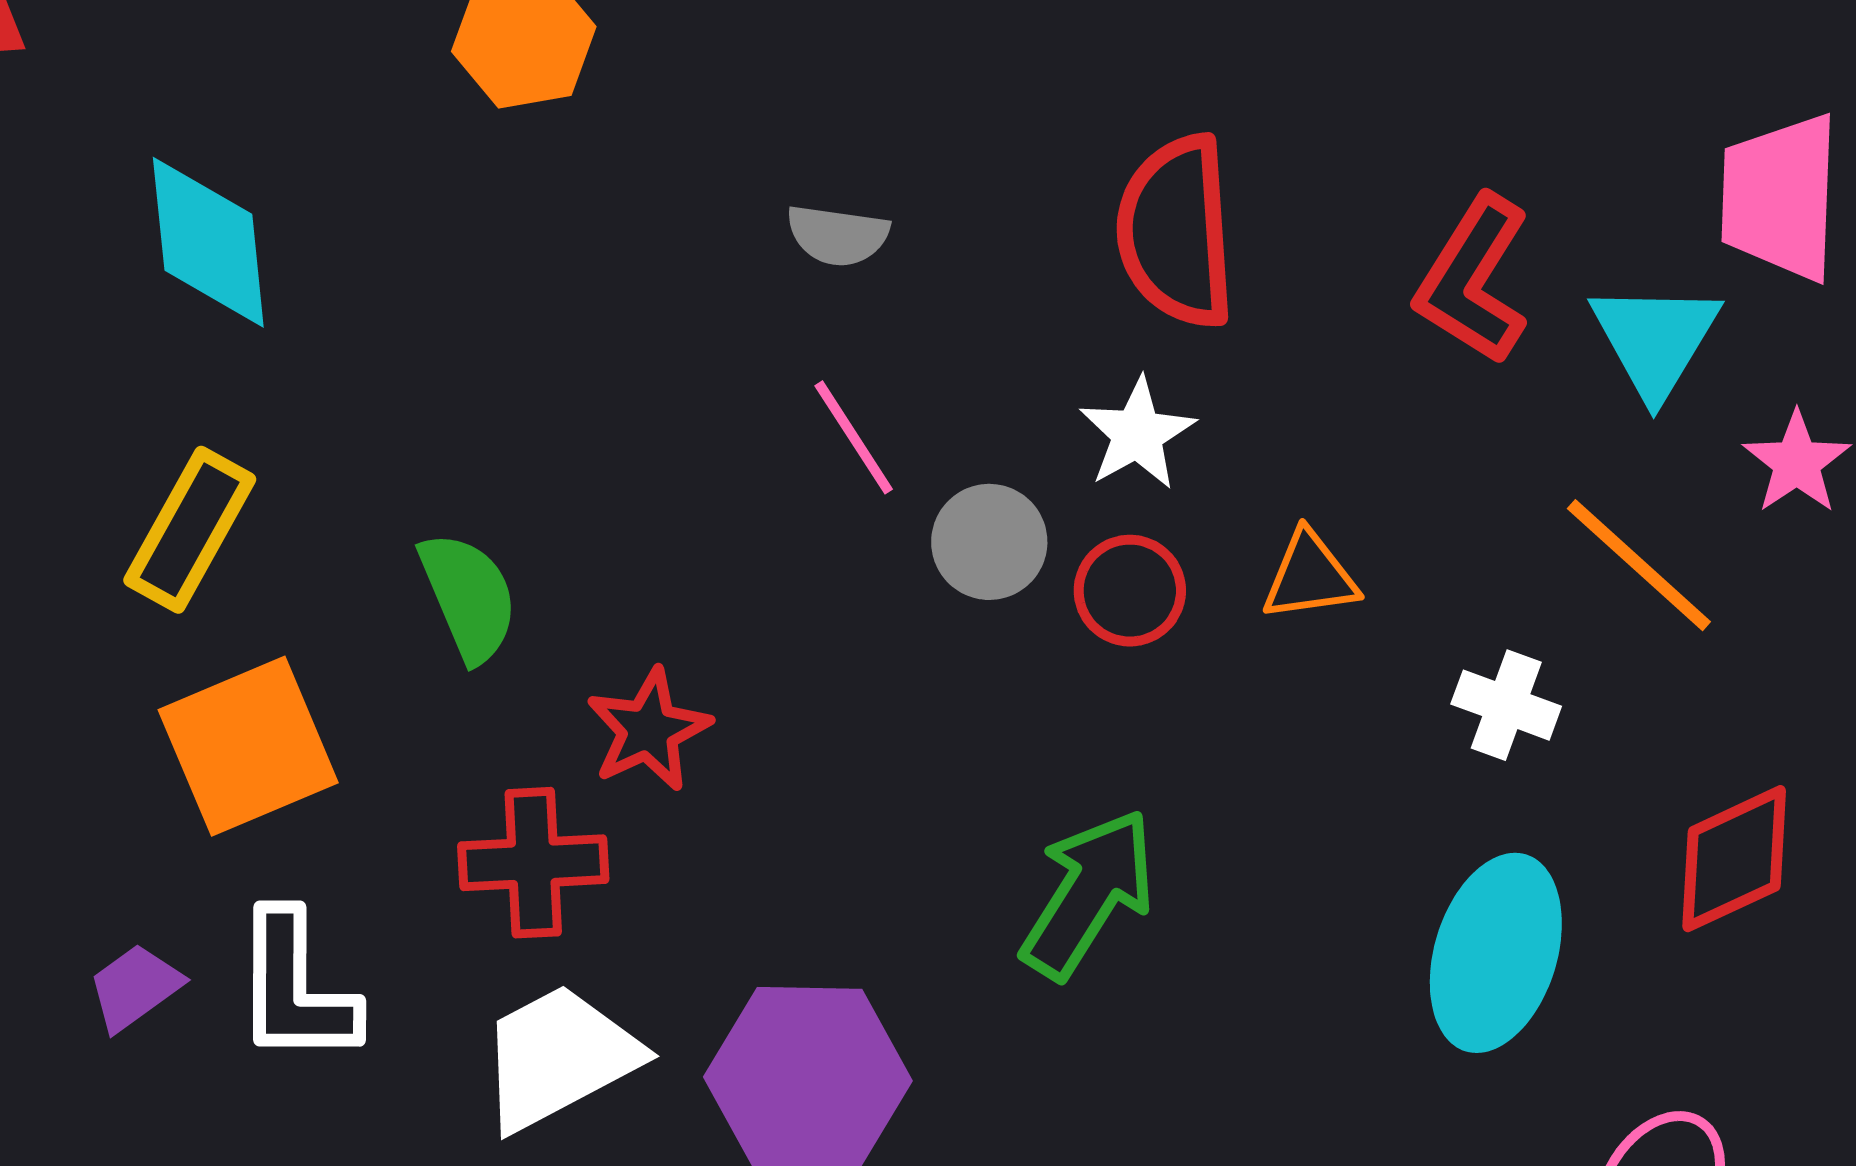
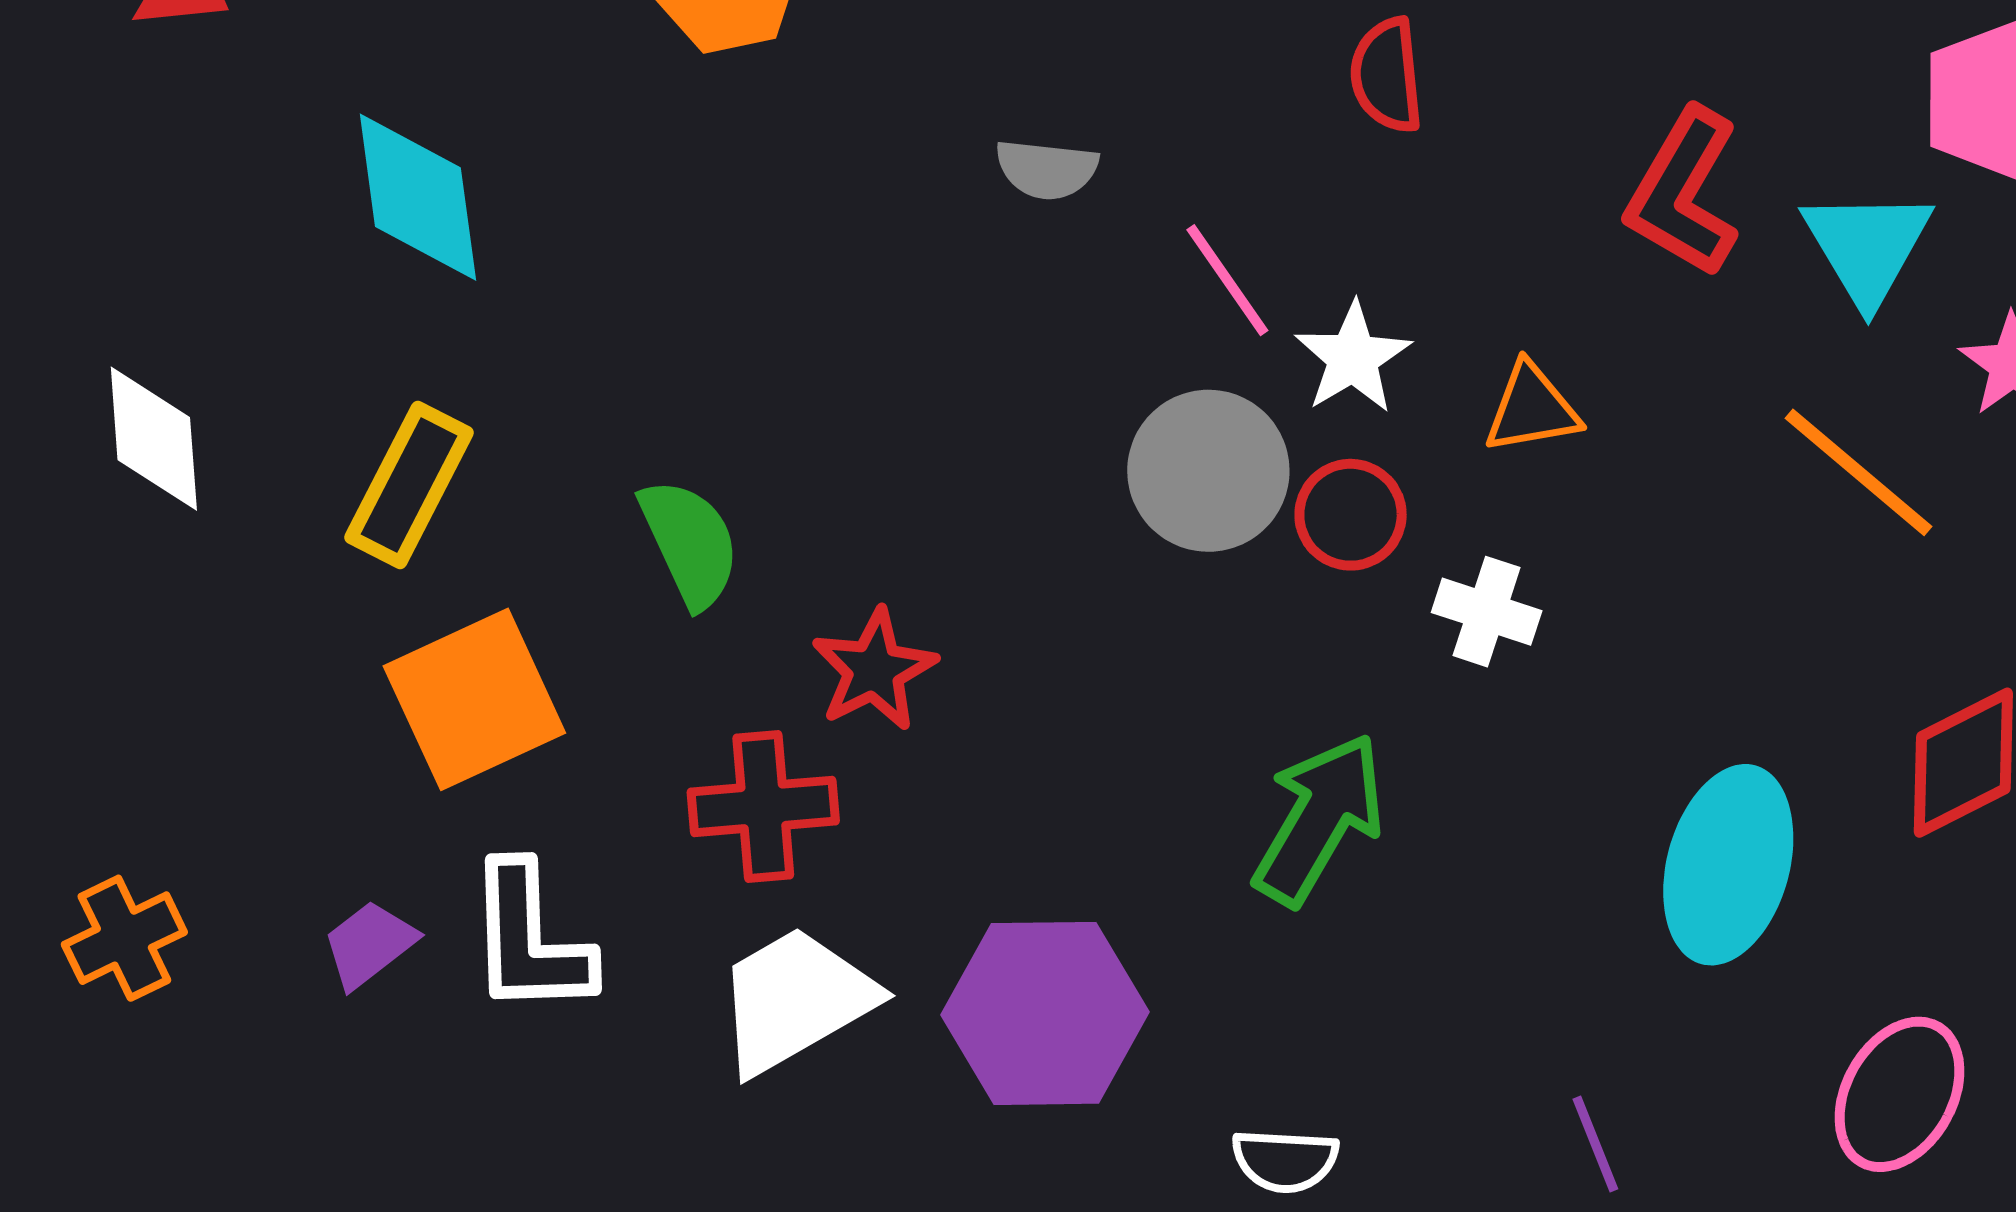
red semicircle: (1176, 232) -> (1387, 75), moved, size x0.6
pink line: (854, 437) -> (1227, 280), moved
gray circle: (989, 542) -> (1208, 471), size x1.4
orange triangle: (1310, 576) -> (1532, 408), moved
white cross: (1506, 705) -> (1487, 612), moved

